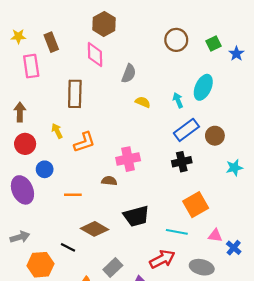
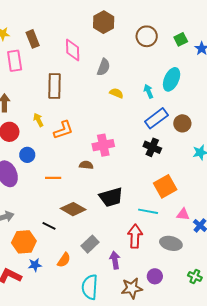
brown hexagon: (104, 24) -> (104, 22), moved
black cross: (182, 162) -> (152, 147), turned 36
red arrow: (162, 259) -> (135, 236), turned -60

